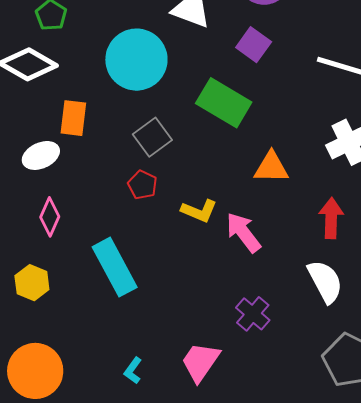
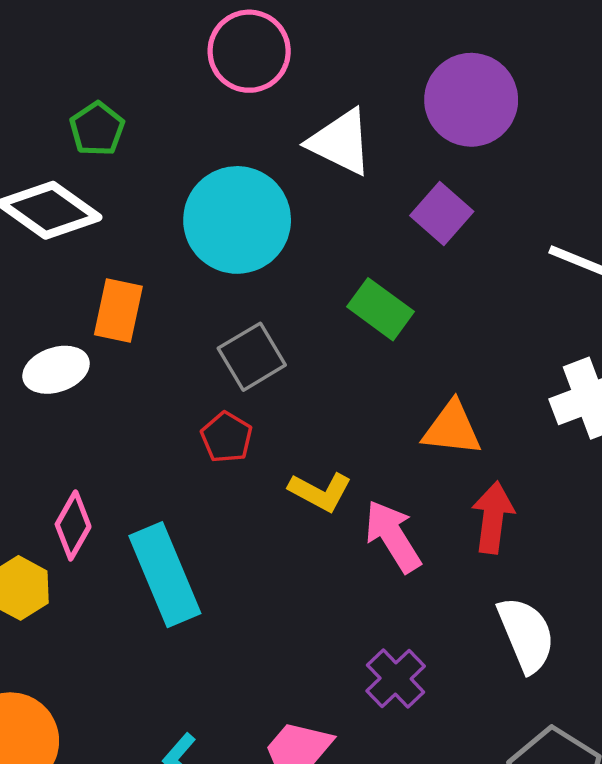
green rectangle: (224, 103) -> (380, 309), size x0.7
pink diamond: (50, 217) -> (73, 525), moved
red arrow: (331, 218) -> (493, 517), moved

